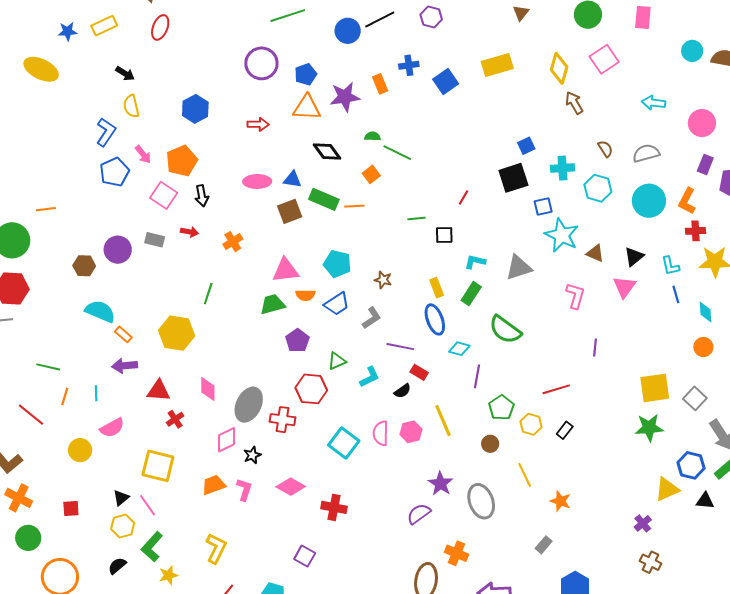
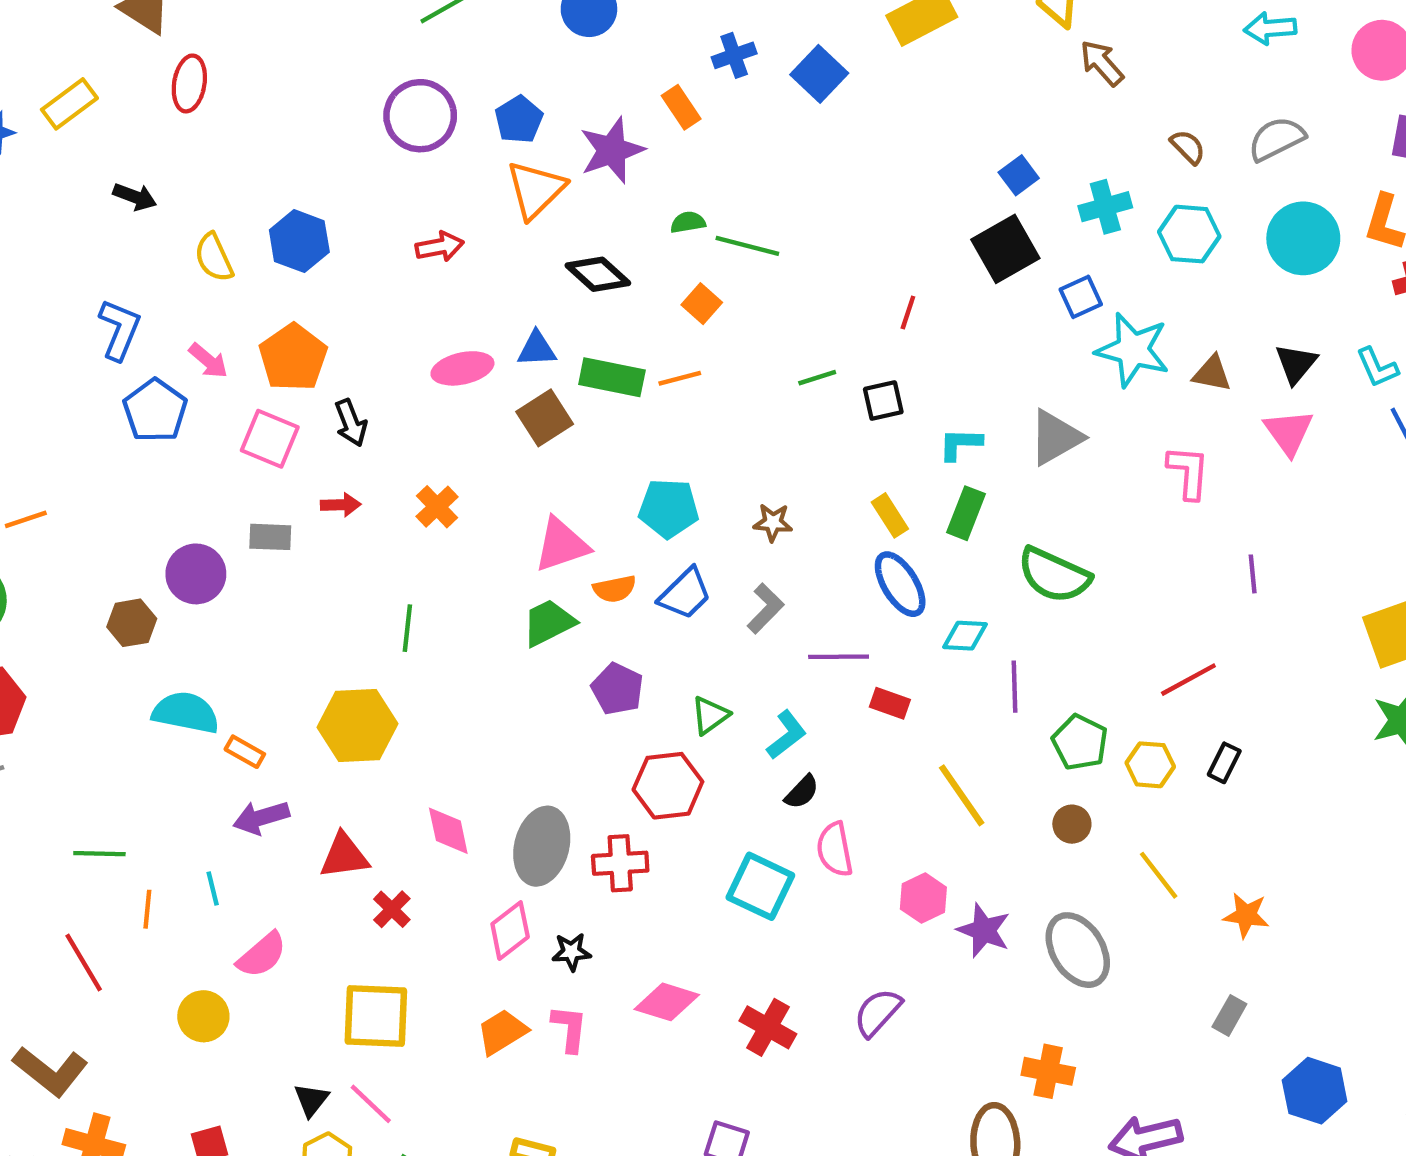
yellow semicircle: (131, 106) -> (214, 257), moved
orange triangle: (307, 108) -> (536, 190), turned -36
black semicircle: (402, 391) -> (802, 792), moved
red line: (31, 415) -> (84, 962), turned 32
pink hexagon: (411, 432) -> (923, 898), moved
black star: (252, 455) -> (571, 952), turned 30
red cross: (334, 507) -> (768, 1027), turned 30
purple semicircle: (419, 514) -> (878, 1012), moved

